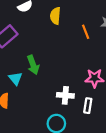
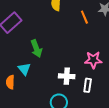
cyan triangle: (15, 78) -> (24, 69), moved

